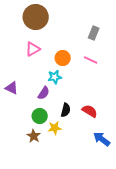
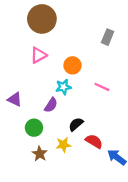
pink line: (91, 60) -> (102, 87), moved
black semicircle: (66, 110) -> (76, 124), turned -144
red semicircle: (90, 111) -> (94, 141), moved
green circle: (40, 116) -> (34, 128), moved

